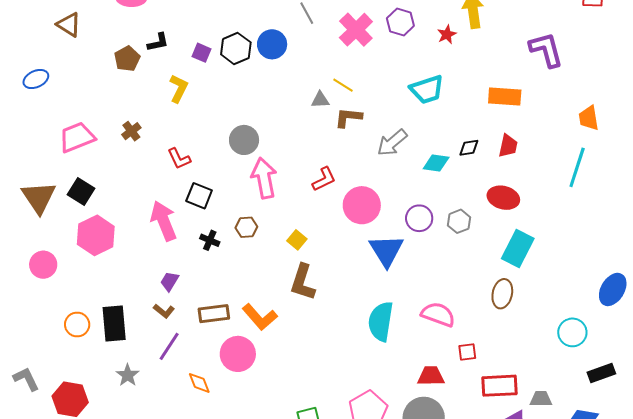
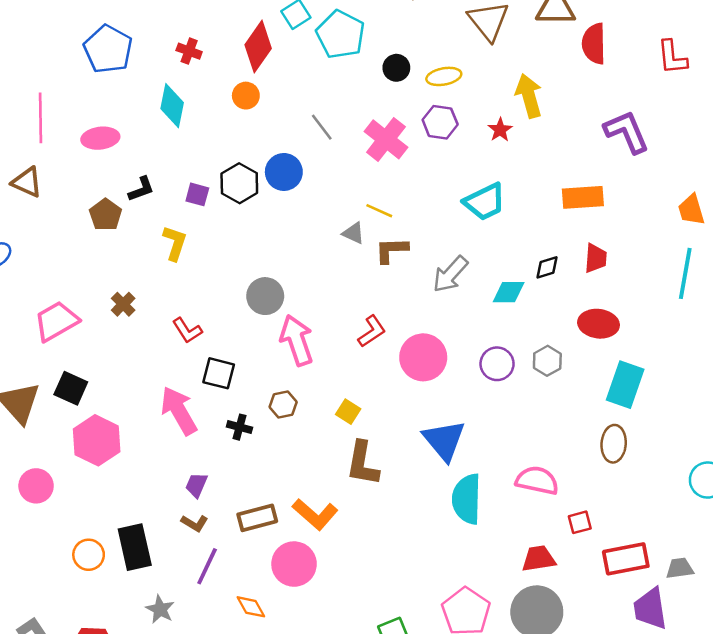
gray triangle: (320, 100) -> (353, 233), turned 36
blue triangle: (386, 251) -> (444, 440), moved

